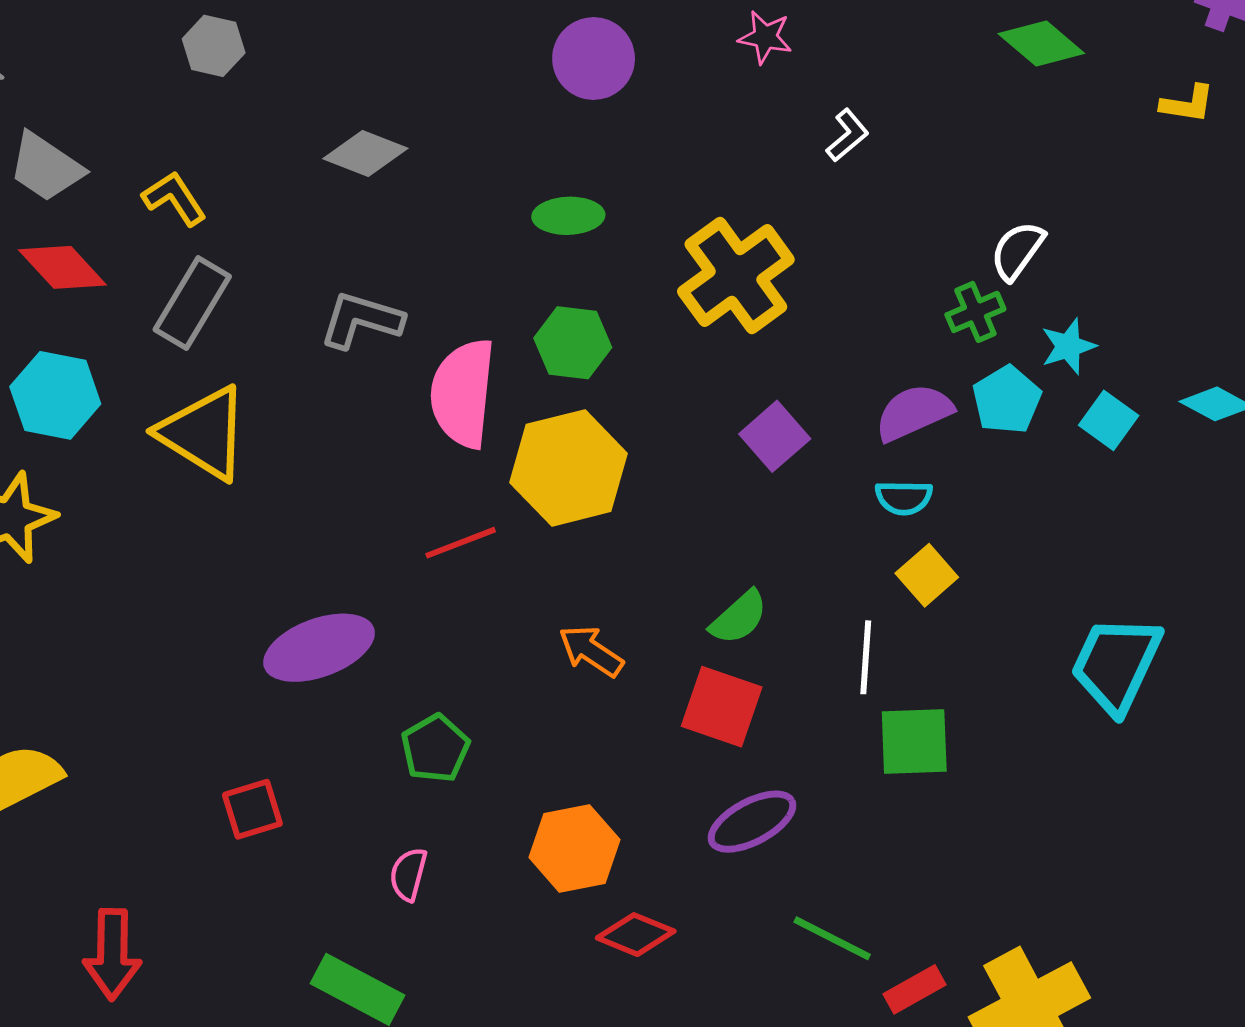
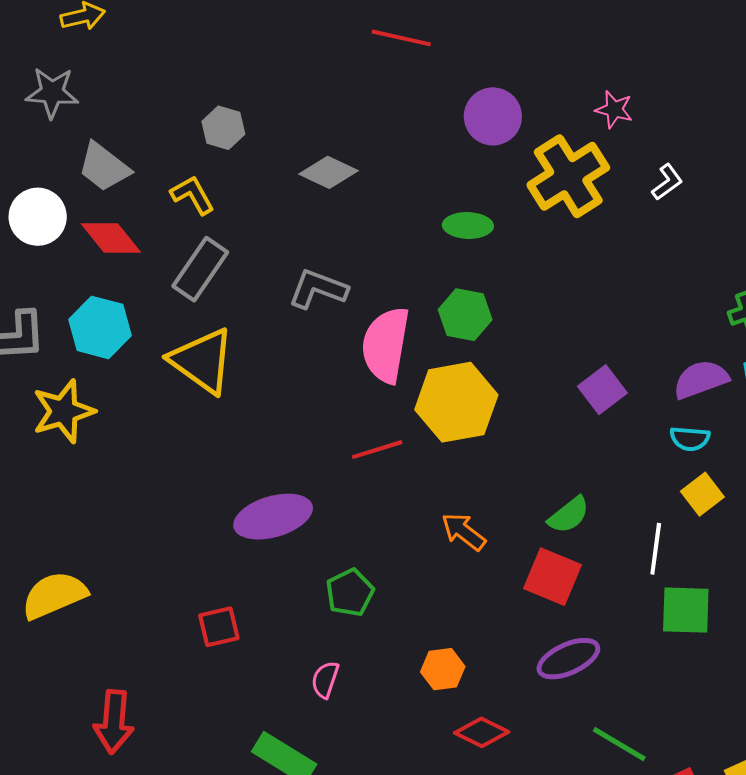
gray hexagon: (214, 46) -> (223, 128), moved
yellow cross: (736, 275) -> (568, 176), moved
orange hexagon: (574, 848) -> (443, 669), size x0.7

